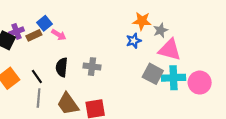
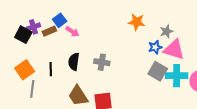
orange star: (142, 21) -> (137, 22), moved
blue star: (134, 41) -> (155, 47), moved
black line: (37, 76) -> (51, 69), turned 32
gray line: (39, 98) -> (32, 89), moved

